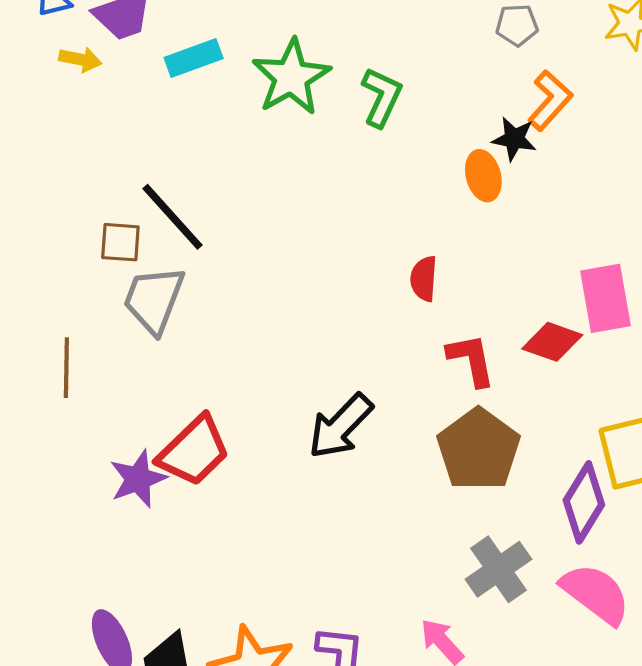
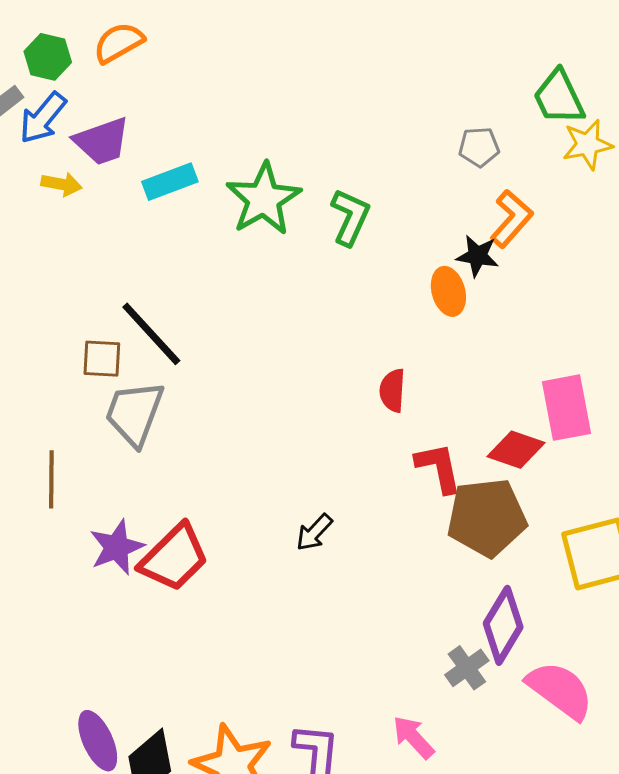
black arrow: (340, 426) -> (314, 532), size x0.6
brown pentagon: (478, 449) -> (487, 517), moved, turned 30
purple star: (138, 479) -> (117, 547), moved
purple diamond: (584, 502) -> (503, 625), moved
gray cross: (498, 569) -> (467, 668), size x0.7

